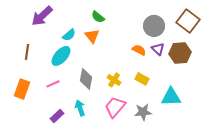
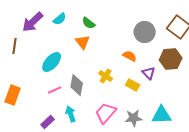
cyan semicircle: (69, 35) -> (60, 19), moved
purple triangle: (158, 49) -> (149, 73), moved
brown line: (27, 52) -> (15, 46), moved
yellow cross: (114, 80) -> (106, 76), moved
pink line: (53, 84) -> (55, 90), moved
cyan triangle: (171, 97) -> (162, 115), moved

